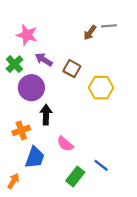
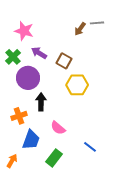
yellow hexagon: (101, 88) -> (77, 85), moved
green rectangle: (75, 177) -> (54, 158), moved

